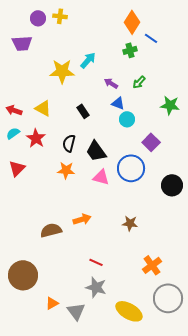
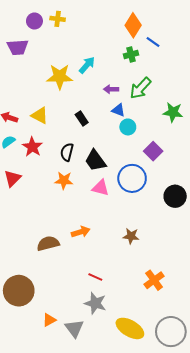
green arrow: (139, 82) -> (140, 88), size x1.6
purple arrow: (111, 83) -> (111, 89), turned -32
gray circle: (168, 298) -> (171, 332), moved

